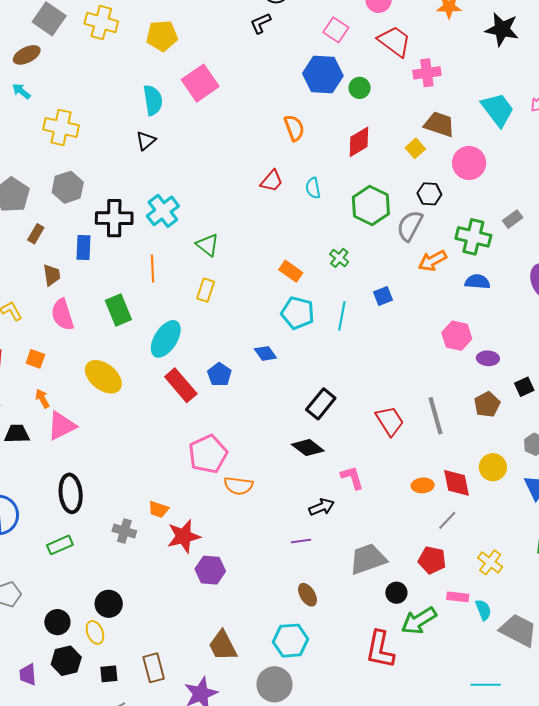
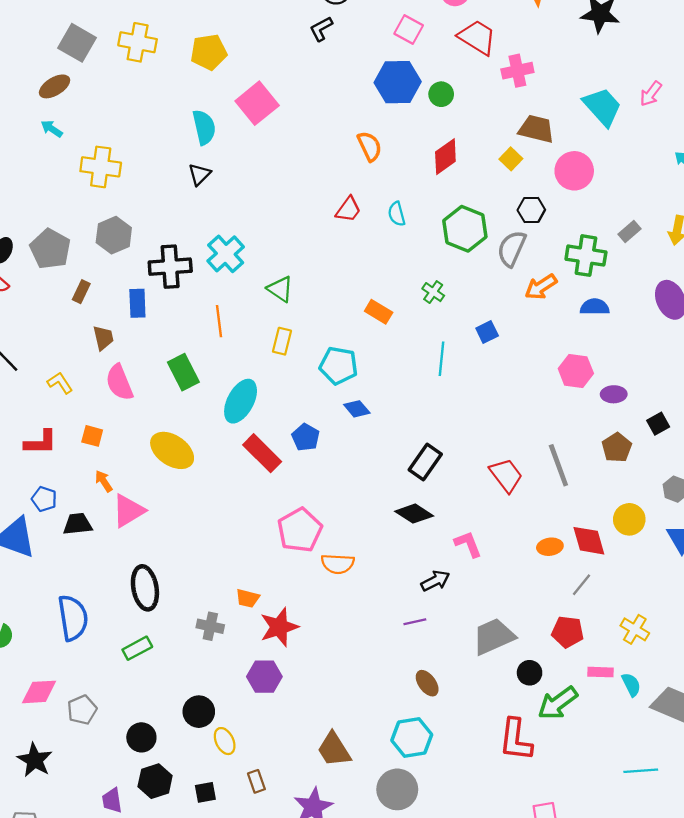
cyan pentagon: (298, 313) -> (339, 366), moved
purple hexagon: (210, 570) -> (264, 677), moved
yellow ellipse: (95, 632) -> (225, 741), moved
brown rectangle: (154, 668) -> (256, 781), size x0.7

